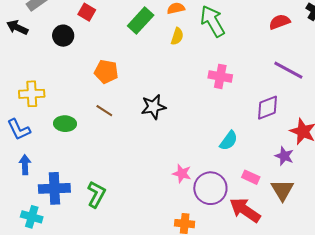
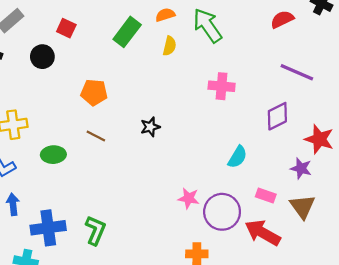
black star: (153, 107) -> (150, 127), size x0.7

